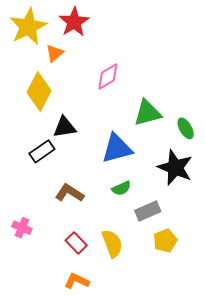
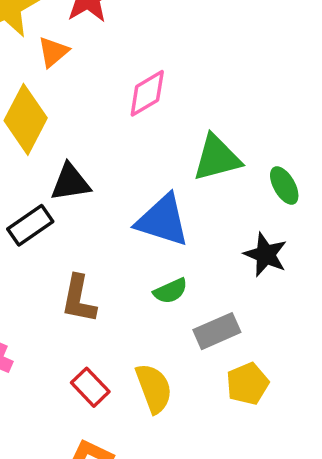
blue triangle: (117, 148) -> (163, 220), turned 32
black star: (175, 168) -> (266, 255), size x0.7
brown L-shape: (69, 193) -> (79, 299), turned -112

